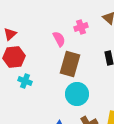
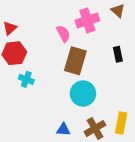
pink cross: (81, 27) -> (87, 20), size x1.5

